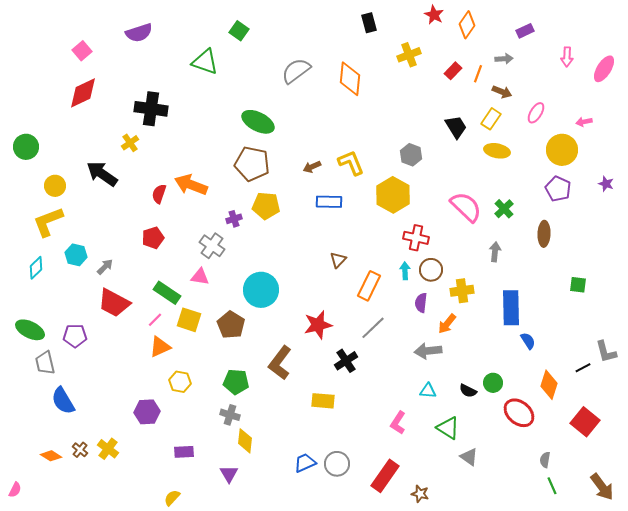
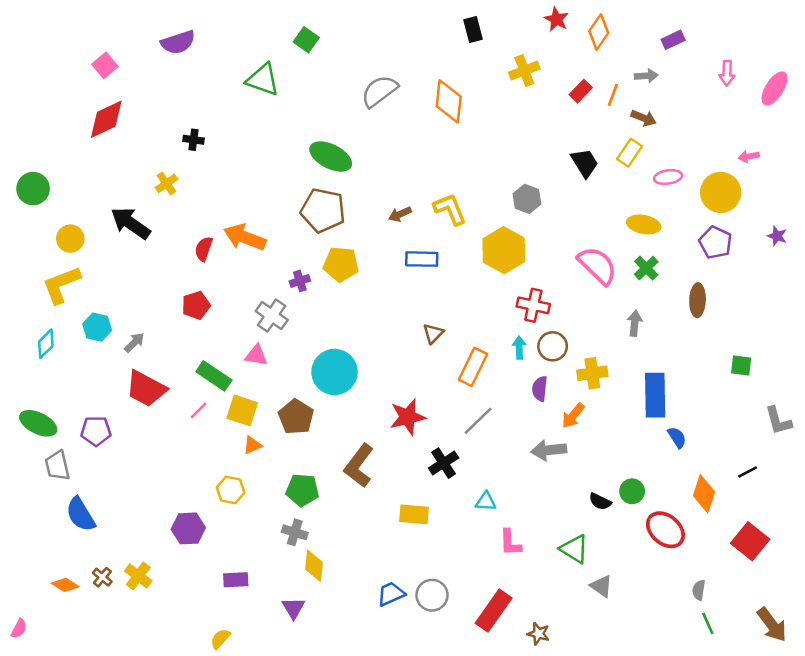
black cross: (151, 109) -> (193, 140), size x0.5
pink ellipse: (536, 113) -> (668, 177), moved, turned 50
yellow ellipse: (497, 151) -> (644, 224), moved
orange triangle: (160, 347) -> (252, 445), moved, size x0.7
gray L-shape: (606, 352) -> (778, 421), moved
cyan triangle: (428, 391) -> (486, 502), moved
pink L-shape: (398, 423) -> (510, 543), turned -35

